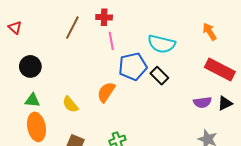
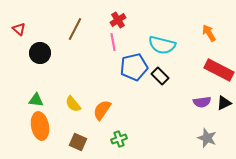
red cross: (104, 17) -> (118, 20), moved, turned -35
black circle: (30, 66) -> (40, 53), moved
orange semicircle: (106, 92) -> (102, 110), moved

